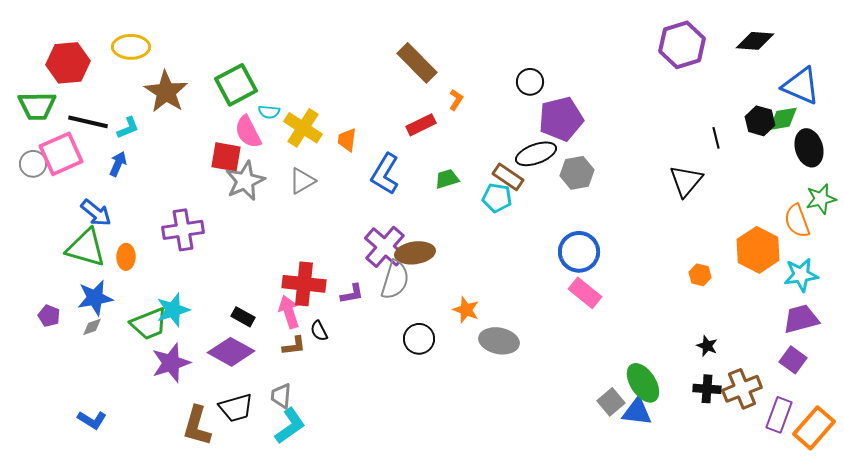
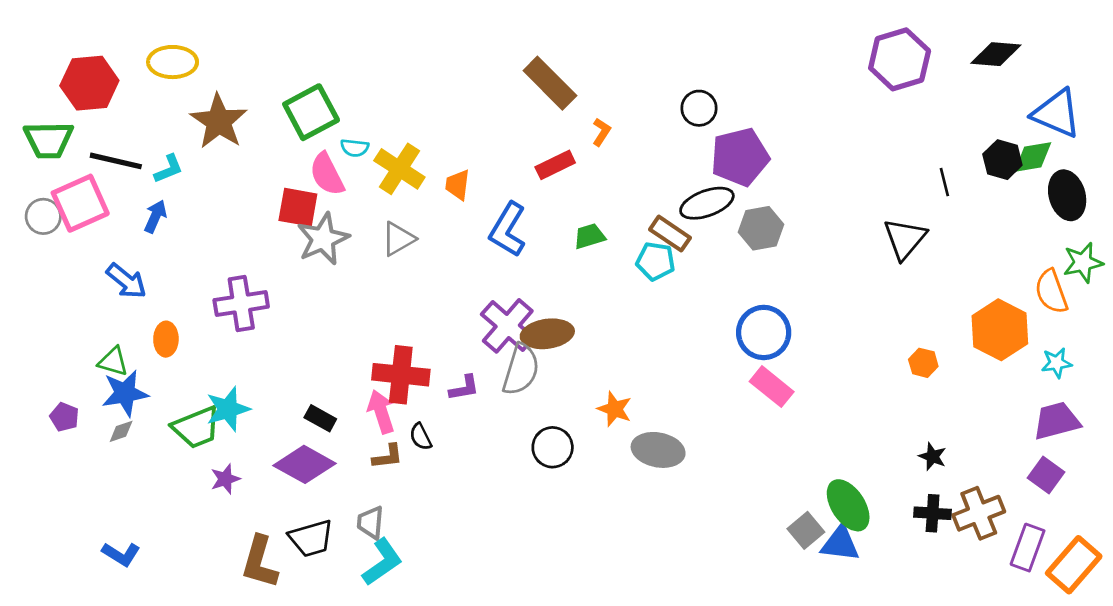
green triangle: (86, 248) -> (113, 362), moved, size x0.6
cyan star: (801, 275) -> (1057, 363), size x0.7
purple star: (171, 363) -> (225, 479), size x0.6

